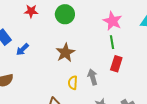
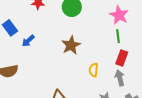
gray arrow: (93, 77) -> (120, 78), moved
yellow semicircle: (73, 83) -> (94, 70), moved

